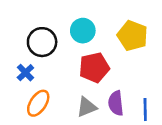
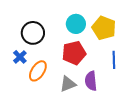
cyan circle: (83, 31) -> (76, 24), moved
orange ellipse: (38, 103) -> (38, 71), moved
blue line: (145, 110) -> (114, 60), moved

